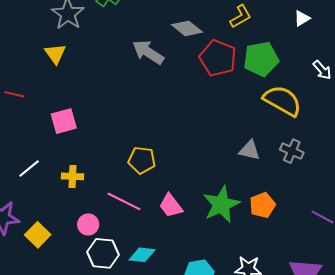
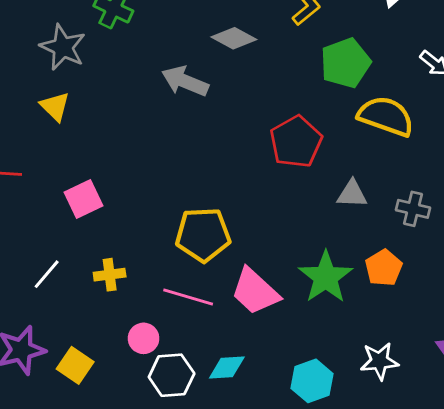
red pentagon: (218, 58) -> (296, 142), moved, turned 30
gray cross: (292, 151) -> (413, 209), moved
yellow pentagon: (142, 160) -> (203, 235), size x1.4
pink trapezoid: (171, 206) -> (255, 291), size x1.4

